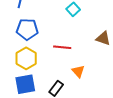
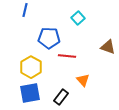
blue pentagon: (27, 29) -> (49, 38), moved

